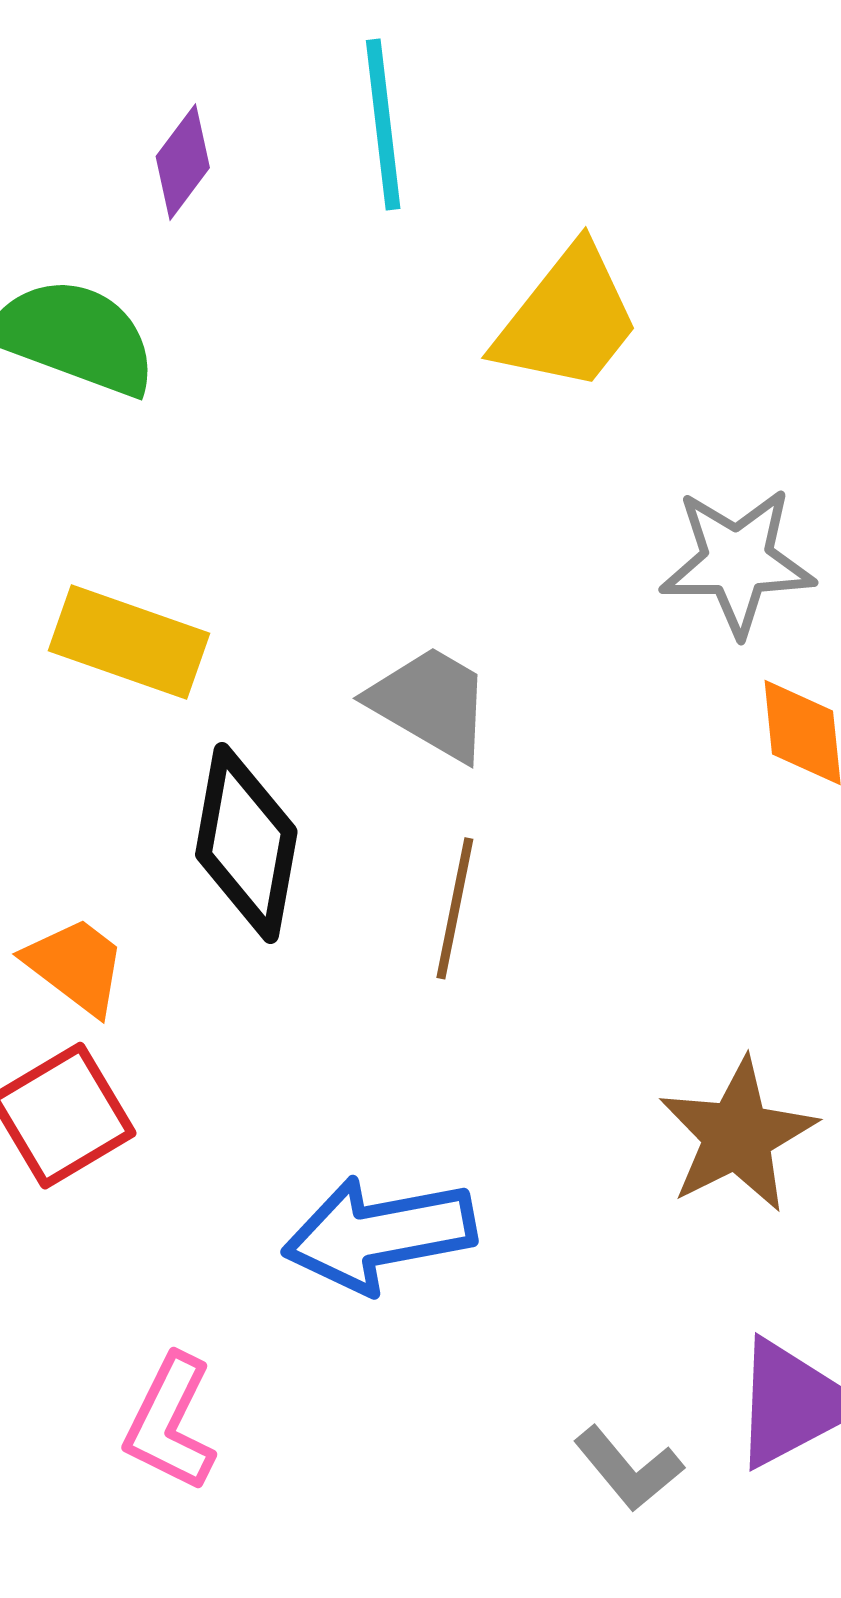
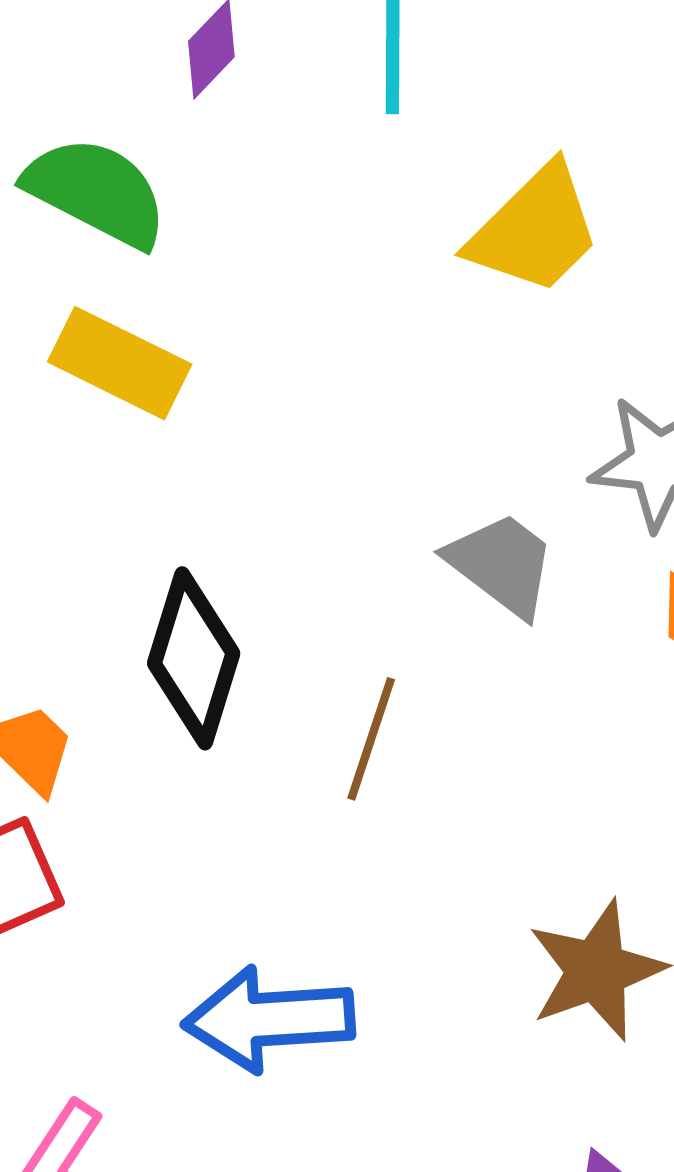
yellow rectangle: (129, 642) -> (120, 363), moved
gray trapezoid: (431, 703) -> (502, 564), moved

